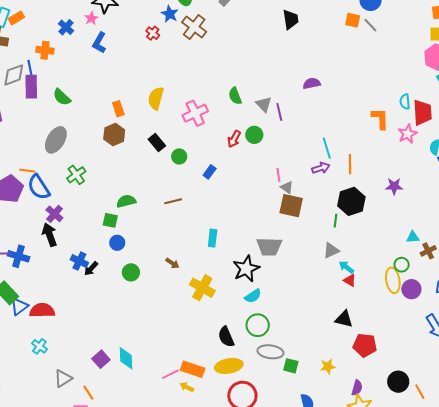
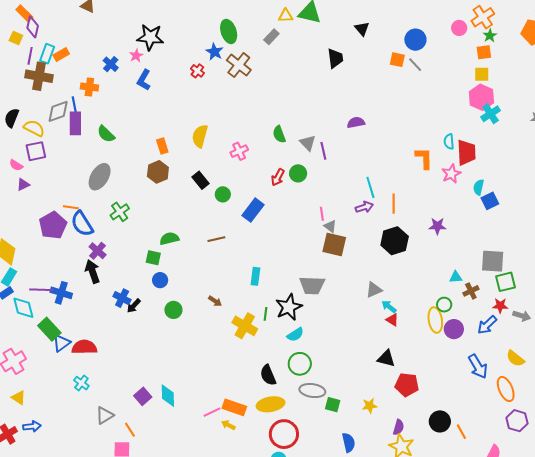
pink cross: (195, 113) -> (239, 151), size x0.7
blue rectangle: (210, 172) -> (253, 210), size x1.6
green line: (335, 221) -> (265, 314), moved

